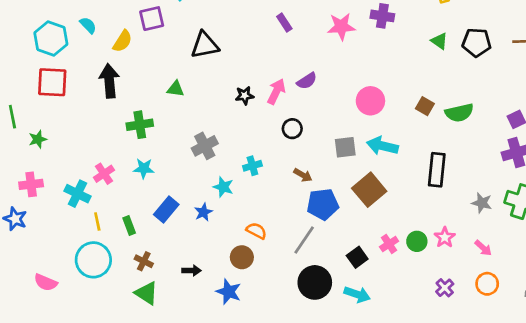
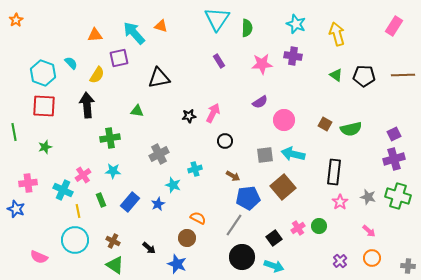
purple semicircle: (307, 81) -> (260, 102), moved
green star: (38, 139) -> (45, 147), moved
green rectangle: (129, 225) -> (101, 200), moved
pink star: (445, 237) -> (340, 202), moved
black arrow: (191, 271) -> (149, 248), turned 40

